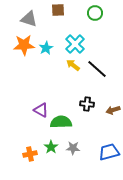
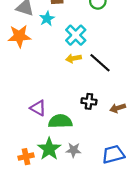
cyan star: (46, 48) -> (47, 19), moved
yellow arrow: (73, 65) -> (73, 58), turned -48
green star: (51, 147) -> (49, 149), size x1.5

